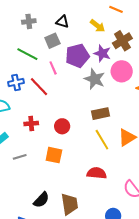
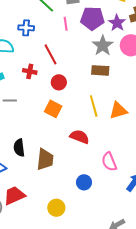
red line: (39, 87) -> (51, 54), moved
brown rectangle: (101, 114) -> (100, 70), moved
orange square: (54, 155) -> (53, 109), moved
black semicircle: (41, 200) -> (19, 148), turned 114

